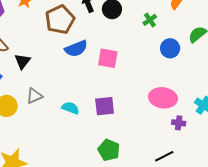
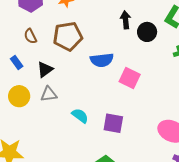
brown pentagon: (60, 20) -> (68, 36), moved
black triangle: (22, 61) -> (45, 69), moved

